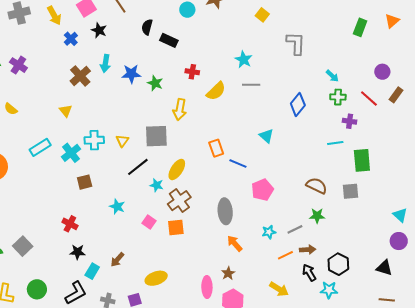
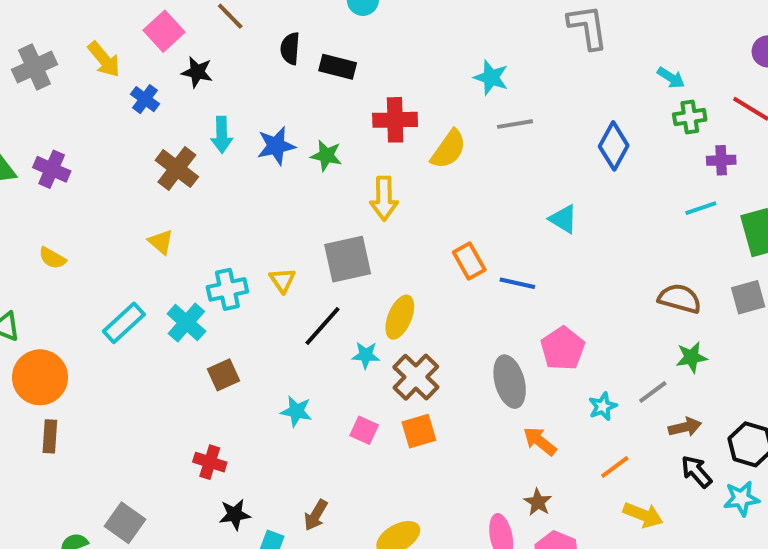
red cross: (192, 72) -> (395, 120), size x1.5
pink pentagon: (262, 190) -> (563, 348), moved
orange line: (285, 255) -> (615, 467), moved

